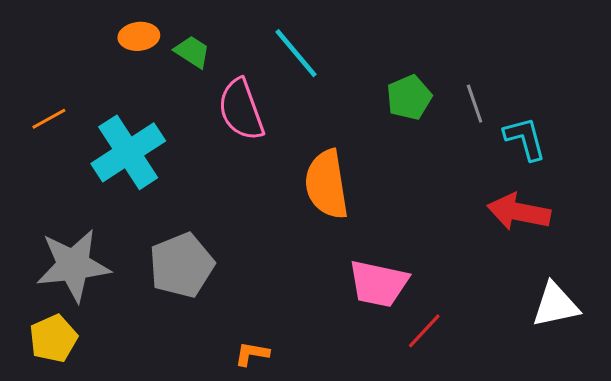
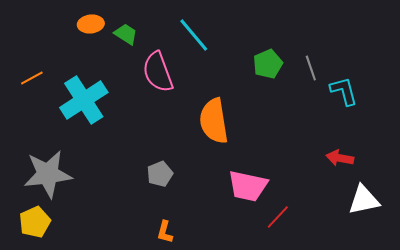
red arrow: (519, 212) -> (340, 158), moved, size x0.7
gray pentagon: (182, 265) -> (160, 174), moved, size x0.6
orange L-shape: (252, 354) -> (165, 232), turned -85

